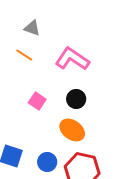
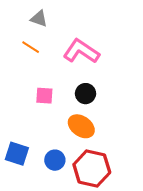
pink square: (37, 101) -> (44, 96), turned -30

